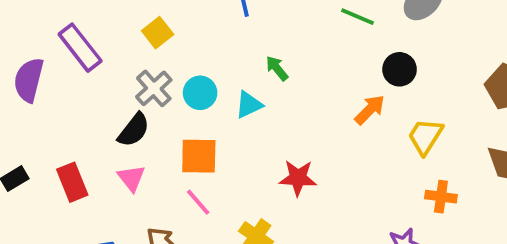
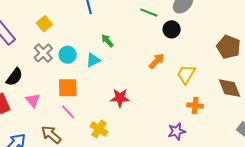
black circle: (400, 69) -> (172, 29), moved
black semicircle: (134, 130) -> (14, 77), moved

